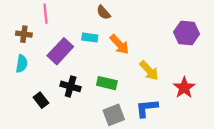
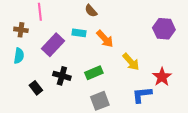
green rectangle: (107, 83) -> (94, 73), turned -36
blue L-shape: (147, 108) -> (142, 95), moved

